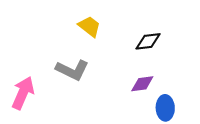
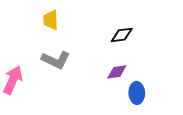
yellow trapezoid: (90, 26) -> (51, 20), moved, turned -130

